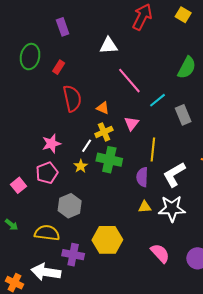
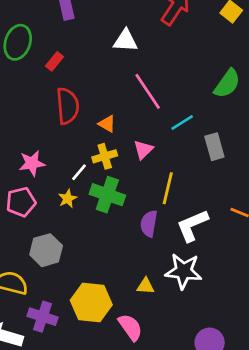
yellow triangle: (145, 207) -> (146, 286), moved
pink semicircle: (160, 253) -> (130, 327), moved

